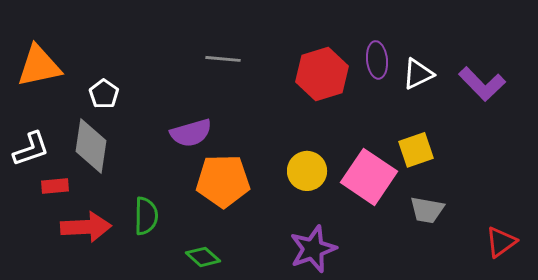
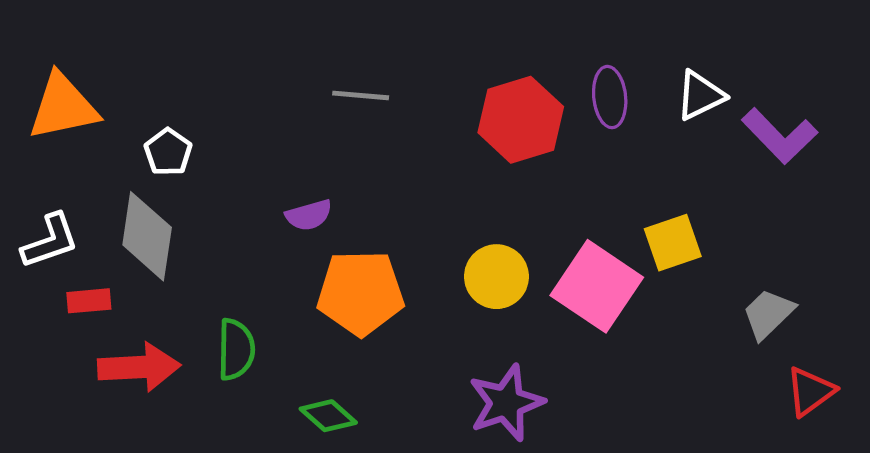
white triangle: (418, 74) -> (700, 95), moved
purple semicircle: (191, 133) -> (309, 215), size x0.7
gray trapezoid: (427, 210) -> (768, 314), moved, turned 126

